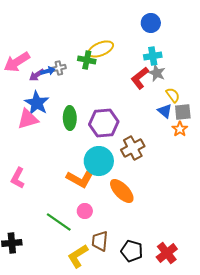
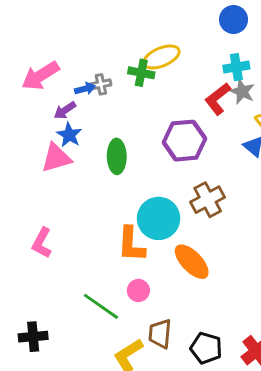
purple arrow: (37, 75) -> (65, 110), moved
blue star: (37, 103) -> (69, 135), size x0.7
purple hexagon: (104, 123) -> (184, 141), moved
orange L-shape: (80, 179) -> (131, 244), turned 64

